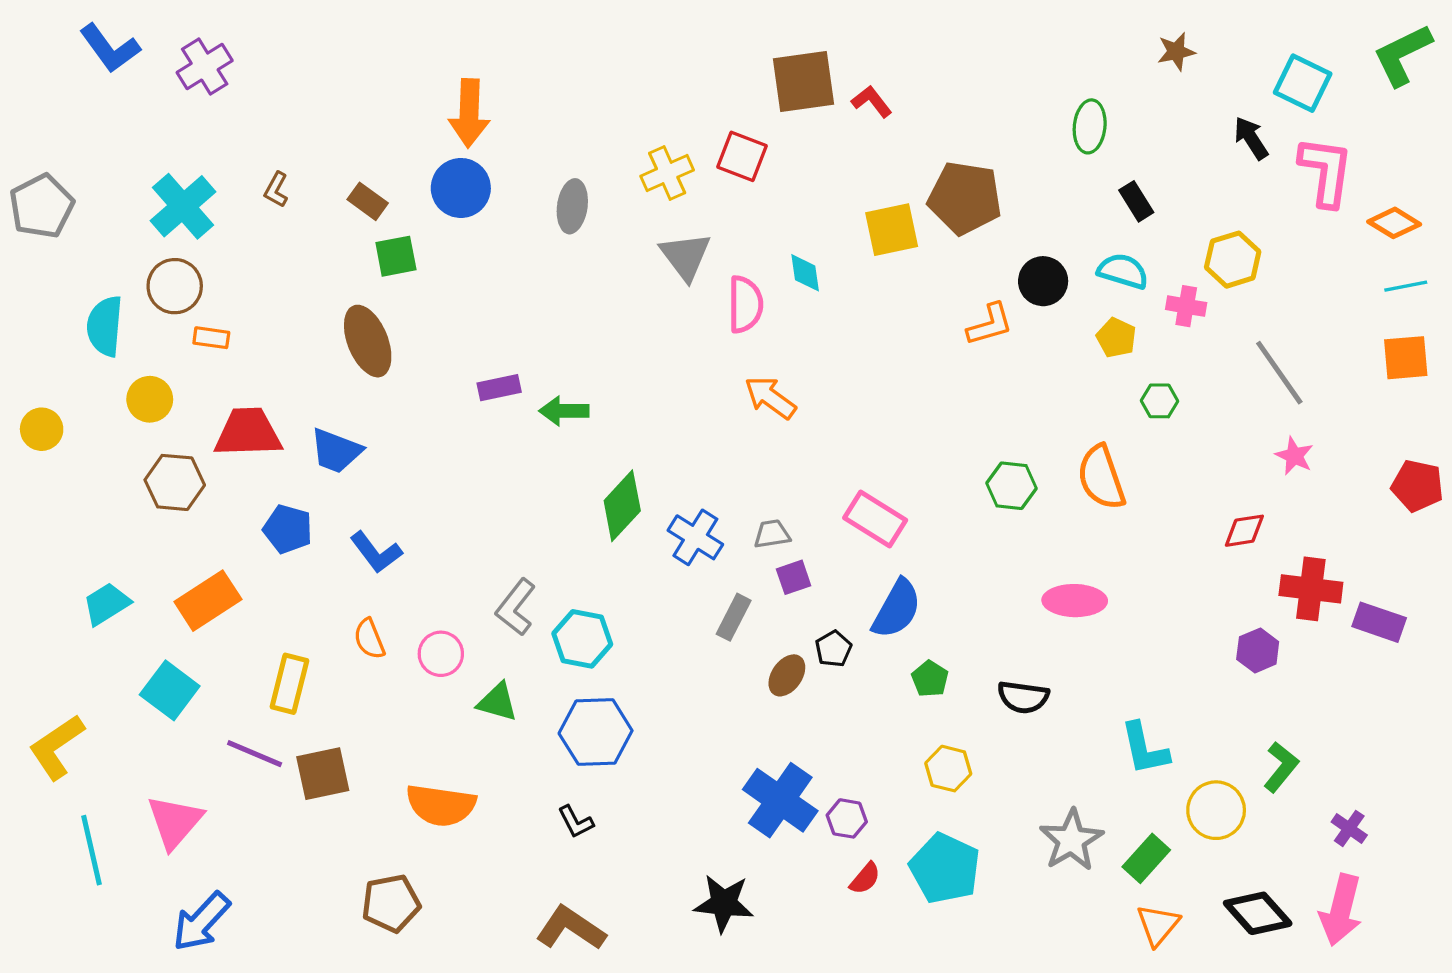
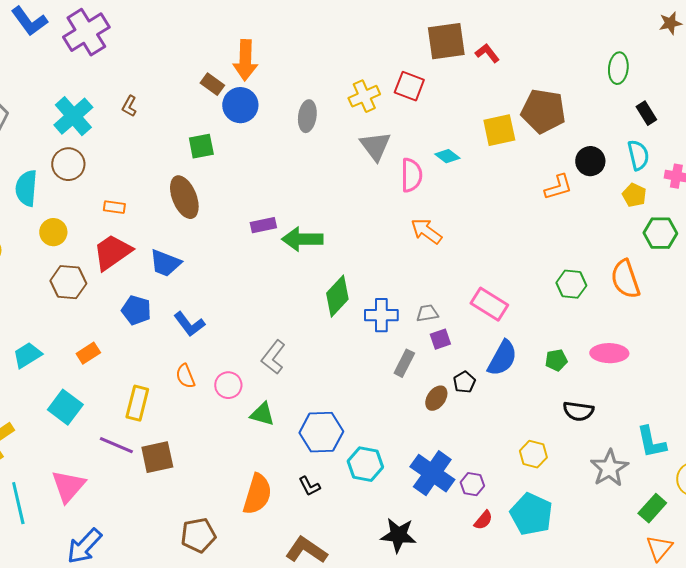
purple cross: (205, 67) -> (86, 32), size x1.4
brown rectangle: (368, 201) -> (212, 84), moved
cyan semicircle: (1123, 271) -> (638, 155), turned 60
cyan diamond: (805, 273) -> (447, 156), turned -45
orange rectangle: (211, 338) -> (114, 207), moved
green hexagon: (1160, 401) -> (660, 233), size x1.5
green arrow: (564, 411) -> (302, 239), size x1.4
red trapezoid: (248, 433) -> (112, 252), turned -33
blue cross: (695, 537) -> (381, 315), turned -32
orange rectangle: (208, 601) -> (88, 353), size x0.6
cyan hexagon: (582, 639) -> (365, 464), moved
green pentagon: (930, 679) -> (556, 360), moved, turned 30
orange semicircle: (441, 805) -> (257, 494), moved, turned -81
gray star: (1071, 840) -> (609, 468), moved

